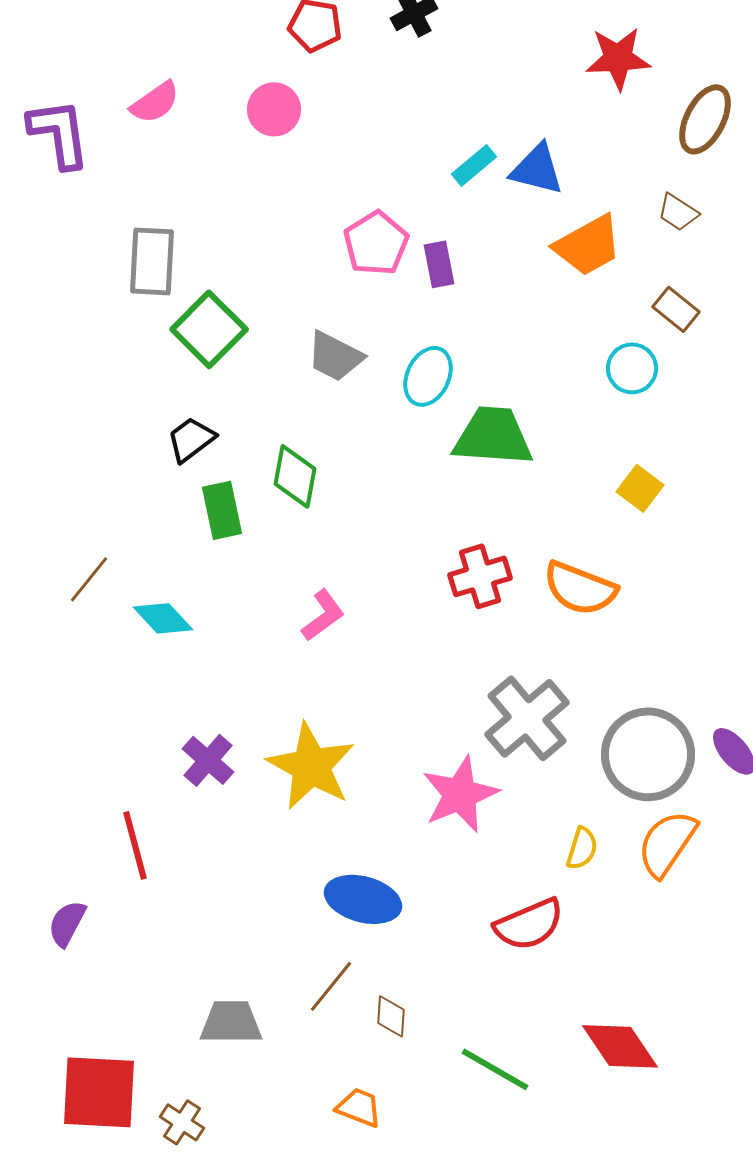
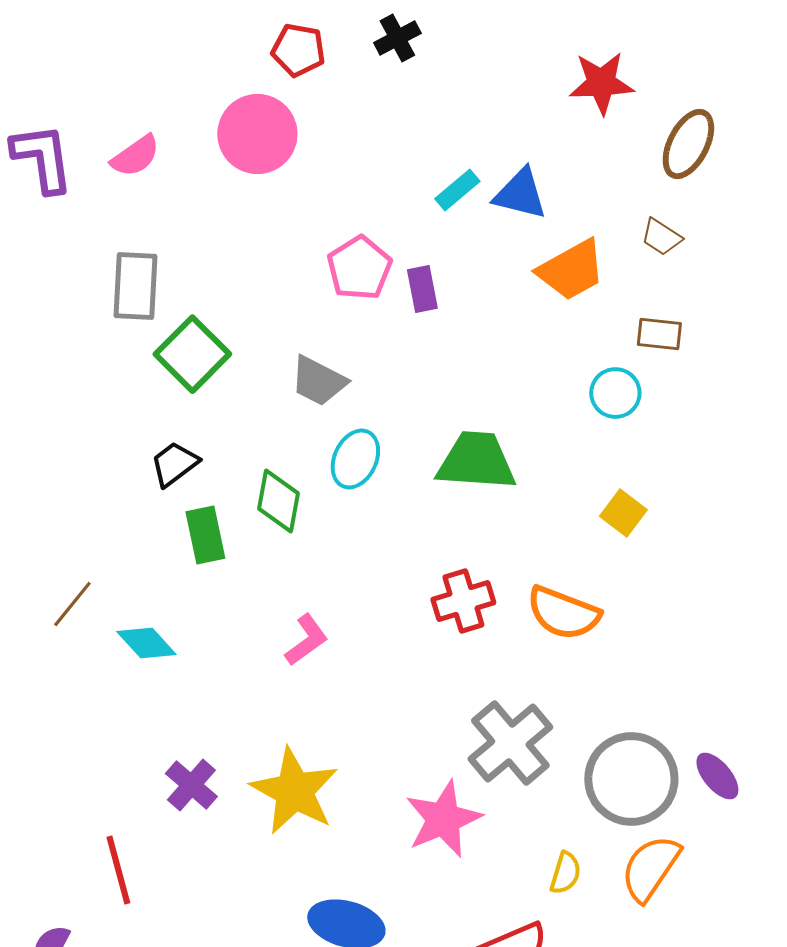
pink semicircle: (155, 102) -> (135, 156), moved
pink circle: (274, 109) -> (257, 134), size x1.5
brown rectangle: (676, 309) -> (659, 334), turned -33
cyan ellipse: (428, 376) -> (355, 459), moved

